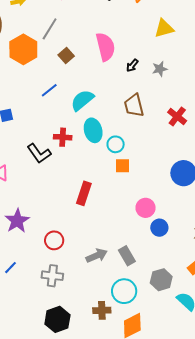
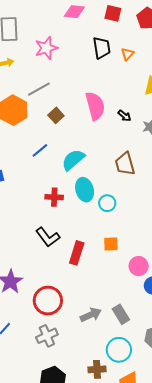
gray line: (50, 29) -> (39, 89), turned 30
black arrow: (132, 65) -> (124, 116), moved, turned -88
black L-shape: (39, 153) -> (48, 237), moved
orange square: (123, 166) -> (111, 244), moved
red circle: (54, 240) -> (48, 301), size x1.5
gray cross: (52, 276) -> (47, 336), turned -30

